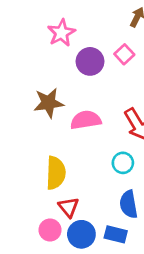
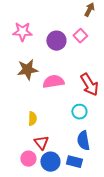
pink star: (61, 33) -> (22, 32), moved, turned 30
yellow semicircle: (56, 173) -> (32, 119), size x0.6

